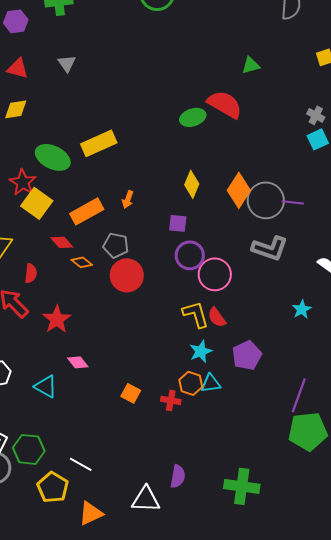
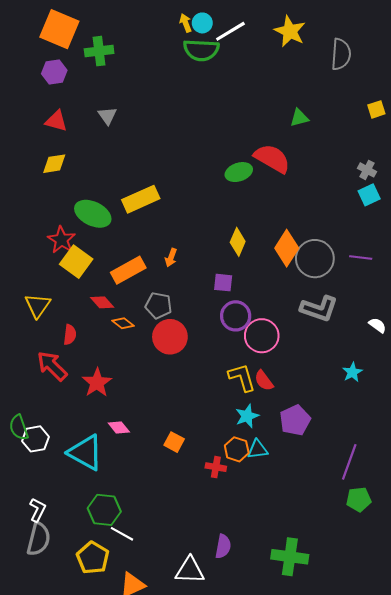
purple line: (293, 202) -> (361, 258), moved
cyan triangle: (46, 386) -> (85, 452), size x1.5
orange square: (131, 393) -> (174, 442), moved
green pentagon: (308, 431) -> (359, 499), size x0.6
green hexagon: (29, 449) -> (104, 510), moved

